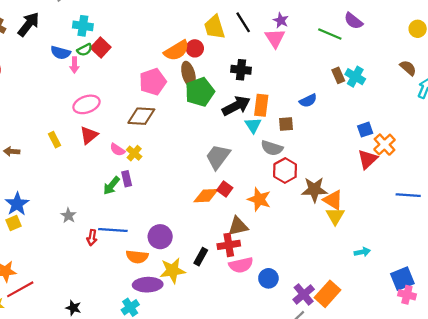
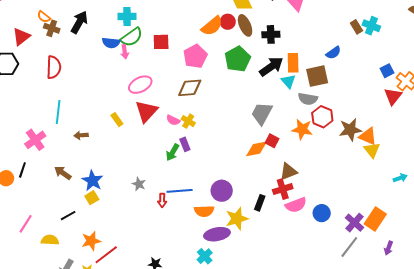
red square: (101, 47) -> (161, 42), moved, turned -36
green semicircle: (85, 50) -> (132, 37), size x1.6
brown ellipse: (188, 74) -> (245, 25), moved
brown square: (286, 124) -> (317, 76), size x1.6
red triangle: (89, 135) -> (146, 111), size x1.4
orange star: (259, 199) -> (302, 129), moved

